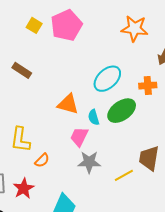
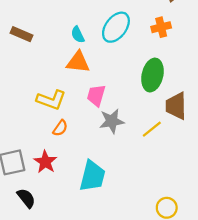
green ellipse: (122, 111) -> (152, 75), moved, turned -32
cyan semicircle: (94, 117) -> (78, 35), moved
yellow L-shape: (20, 140) -> (51, 100), moved, turned -68

